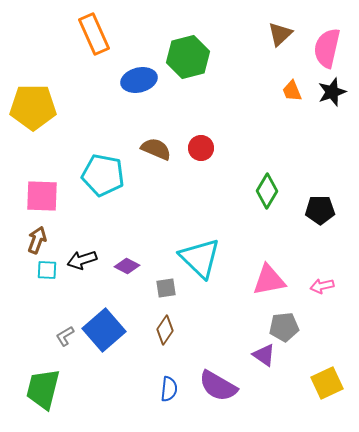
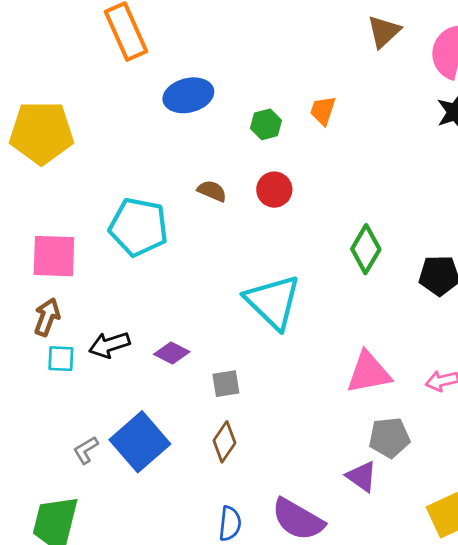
green hexagon: (188, 57) -> (266, 124), moved, size x0.5
orange trapezoid: (292, 91) -> (323, 111), moved, turned 40
brown semicircle: (156, 149) -> (212, 191), size x0.7
cyan triangle: (200, 258) -> (273, 302), moved

